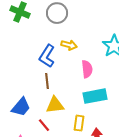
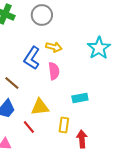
pink semicircle: (87, 69) -> (54, 71), moved
brown line: (47, 81) -> (12, 83), moved, turned -42
cyan rectangle: (95, 96) -> (80, 98), size x0.7

